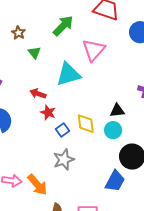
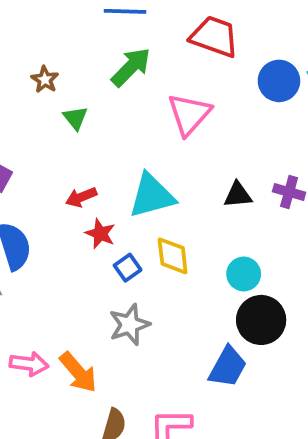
cyan triangle: (68, 74) -> (152, 196), moved
red arrow: (38, 94) -> (81, 197), turned -42
black triangle: (117, 111) -> (238, 195), moved
cyan circle: (113, 130) -> (244, 274), moved

